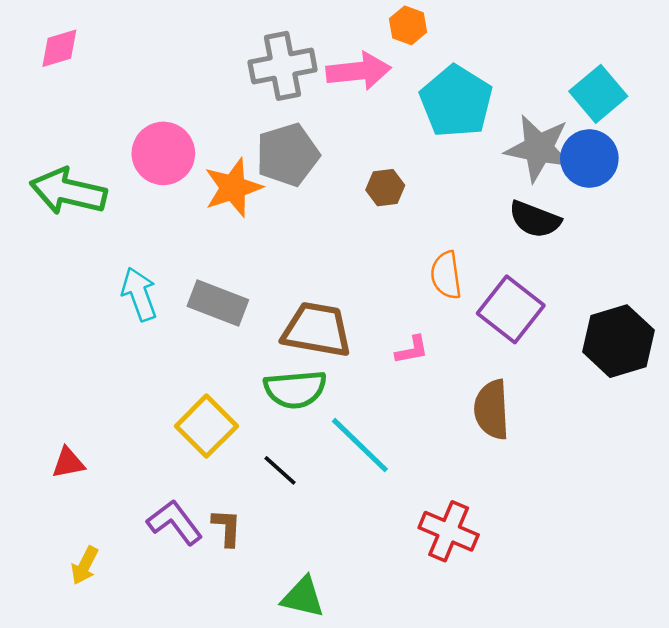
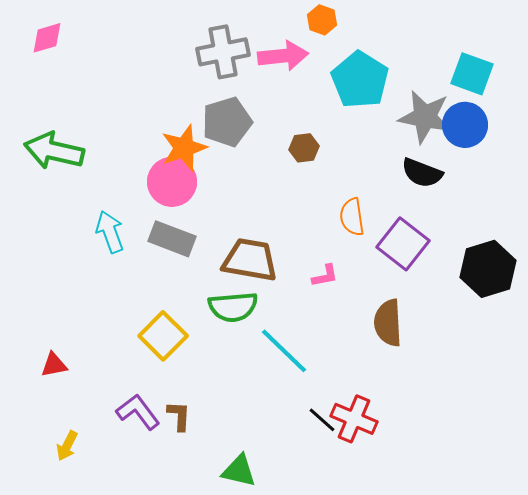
cyan square: (598, 94) -> (472, 74), turned -30
pink circle: (163, 153) -> (172, 182), moved
black line: (280, 470) -> (322, 420), moved

